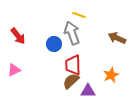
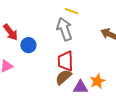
blue circle: (54, 44) -> (28, 45), moved
orange star: (111, 75) -> (97, 81), moved

